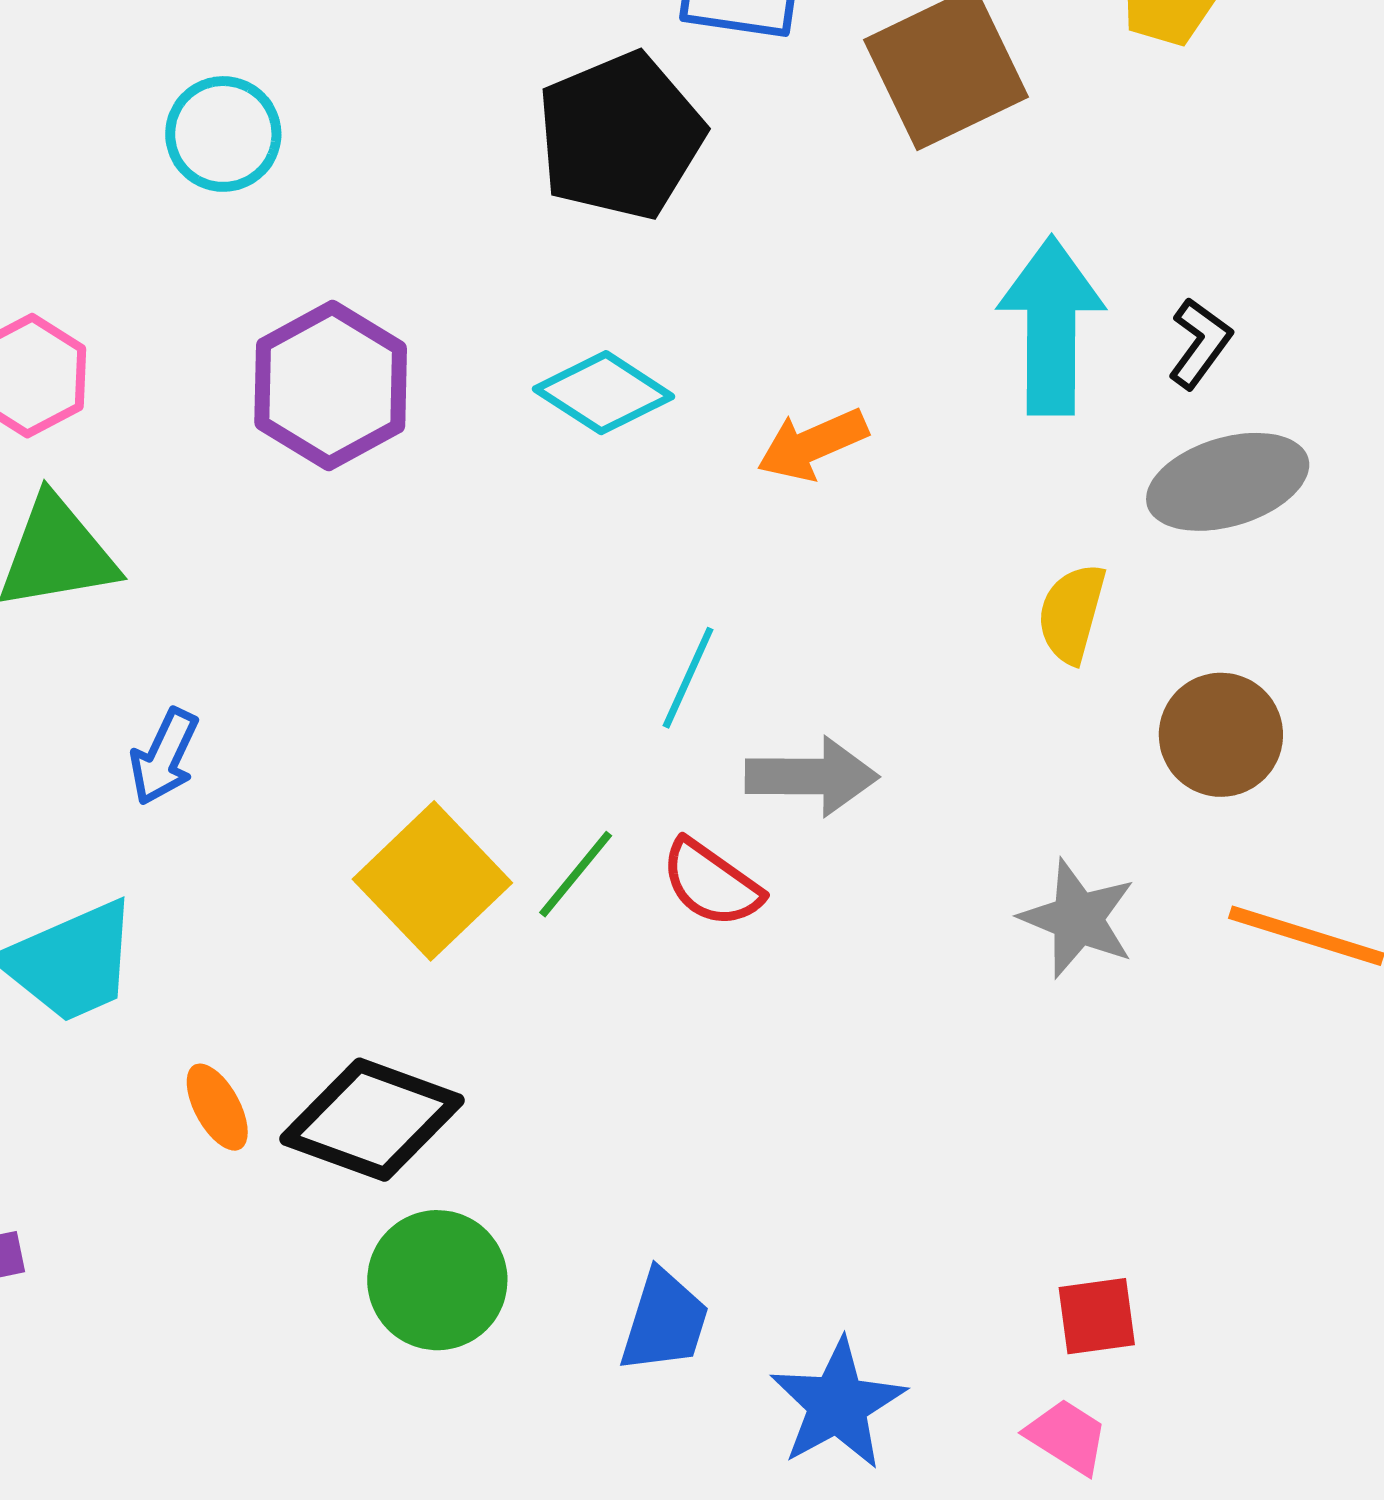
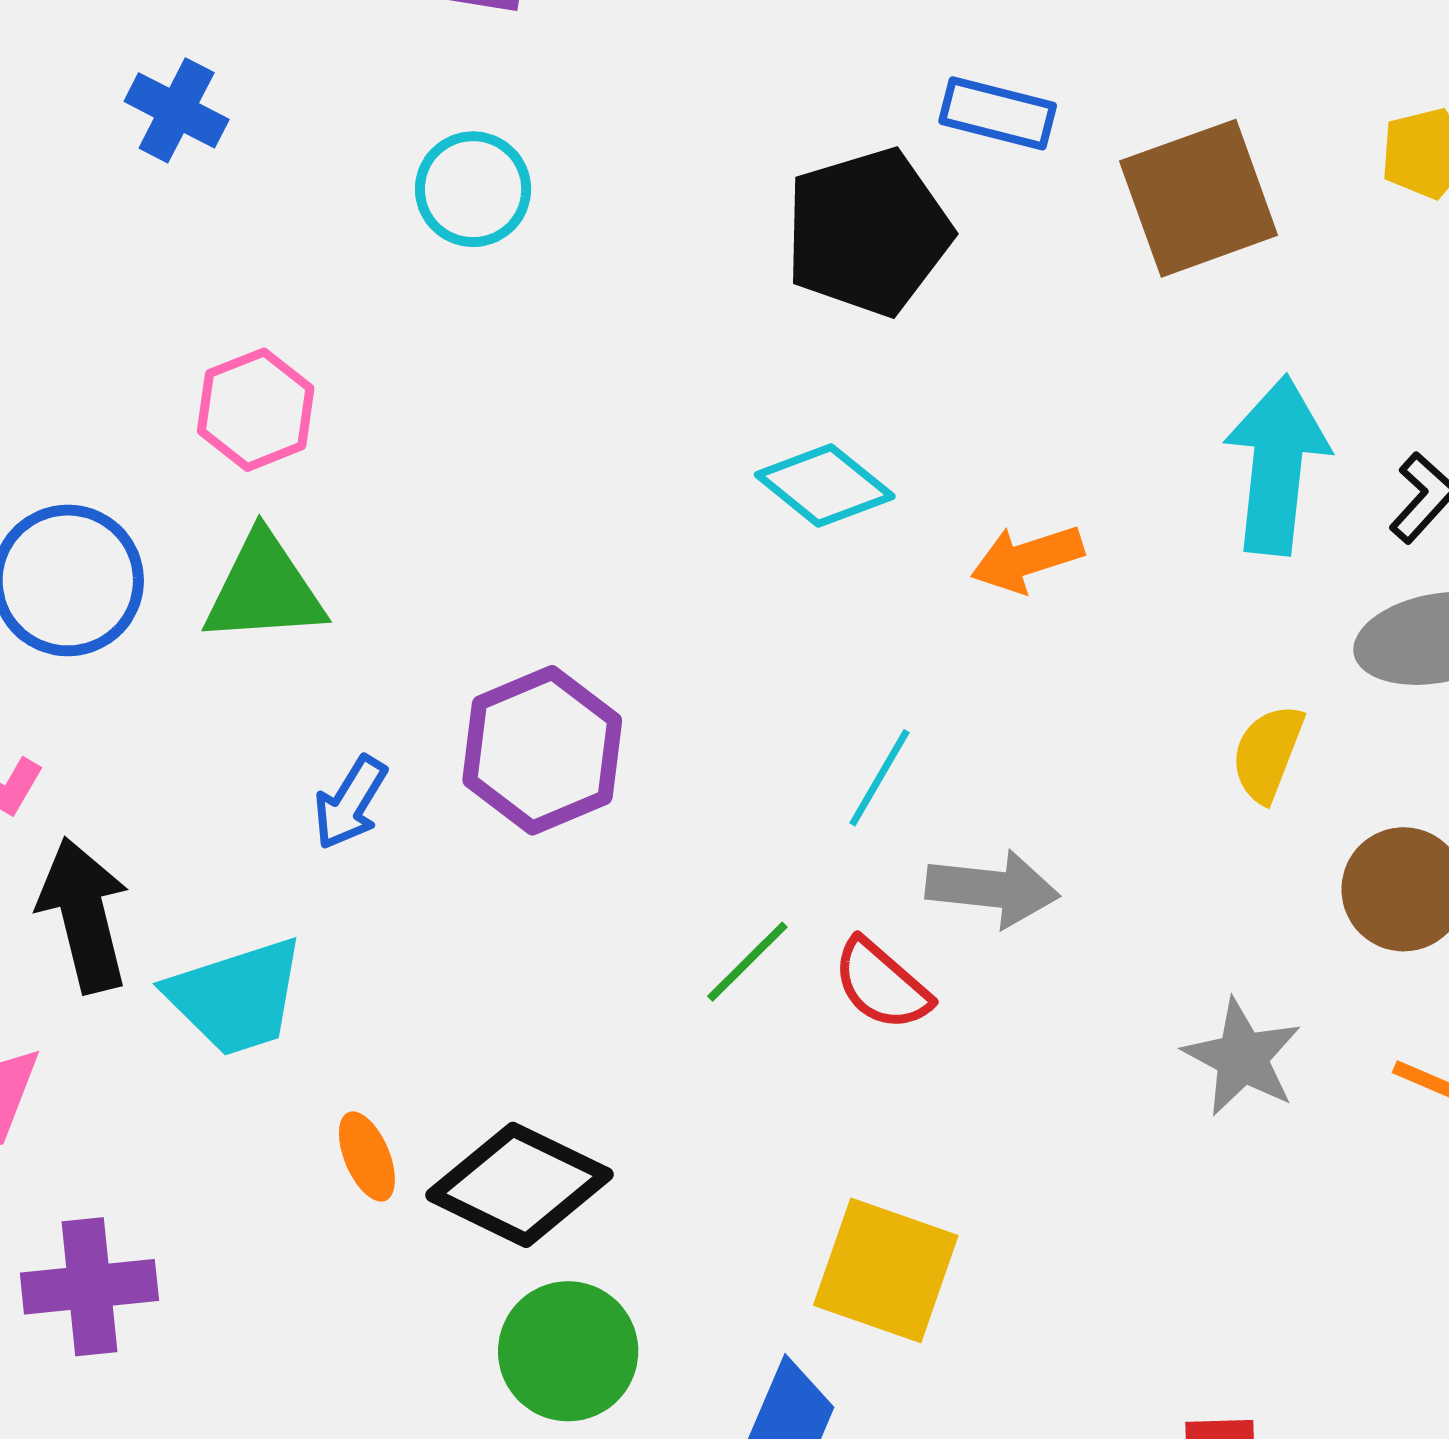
purple hexagon: (331, 385) -> (542, 750), moved
yellow square: (432, 881) -> (886, 1270), moved, turned -33

